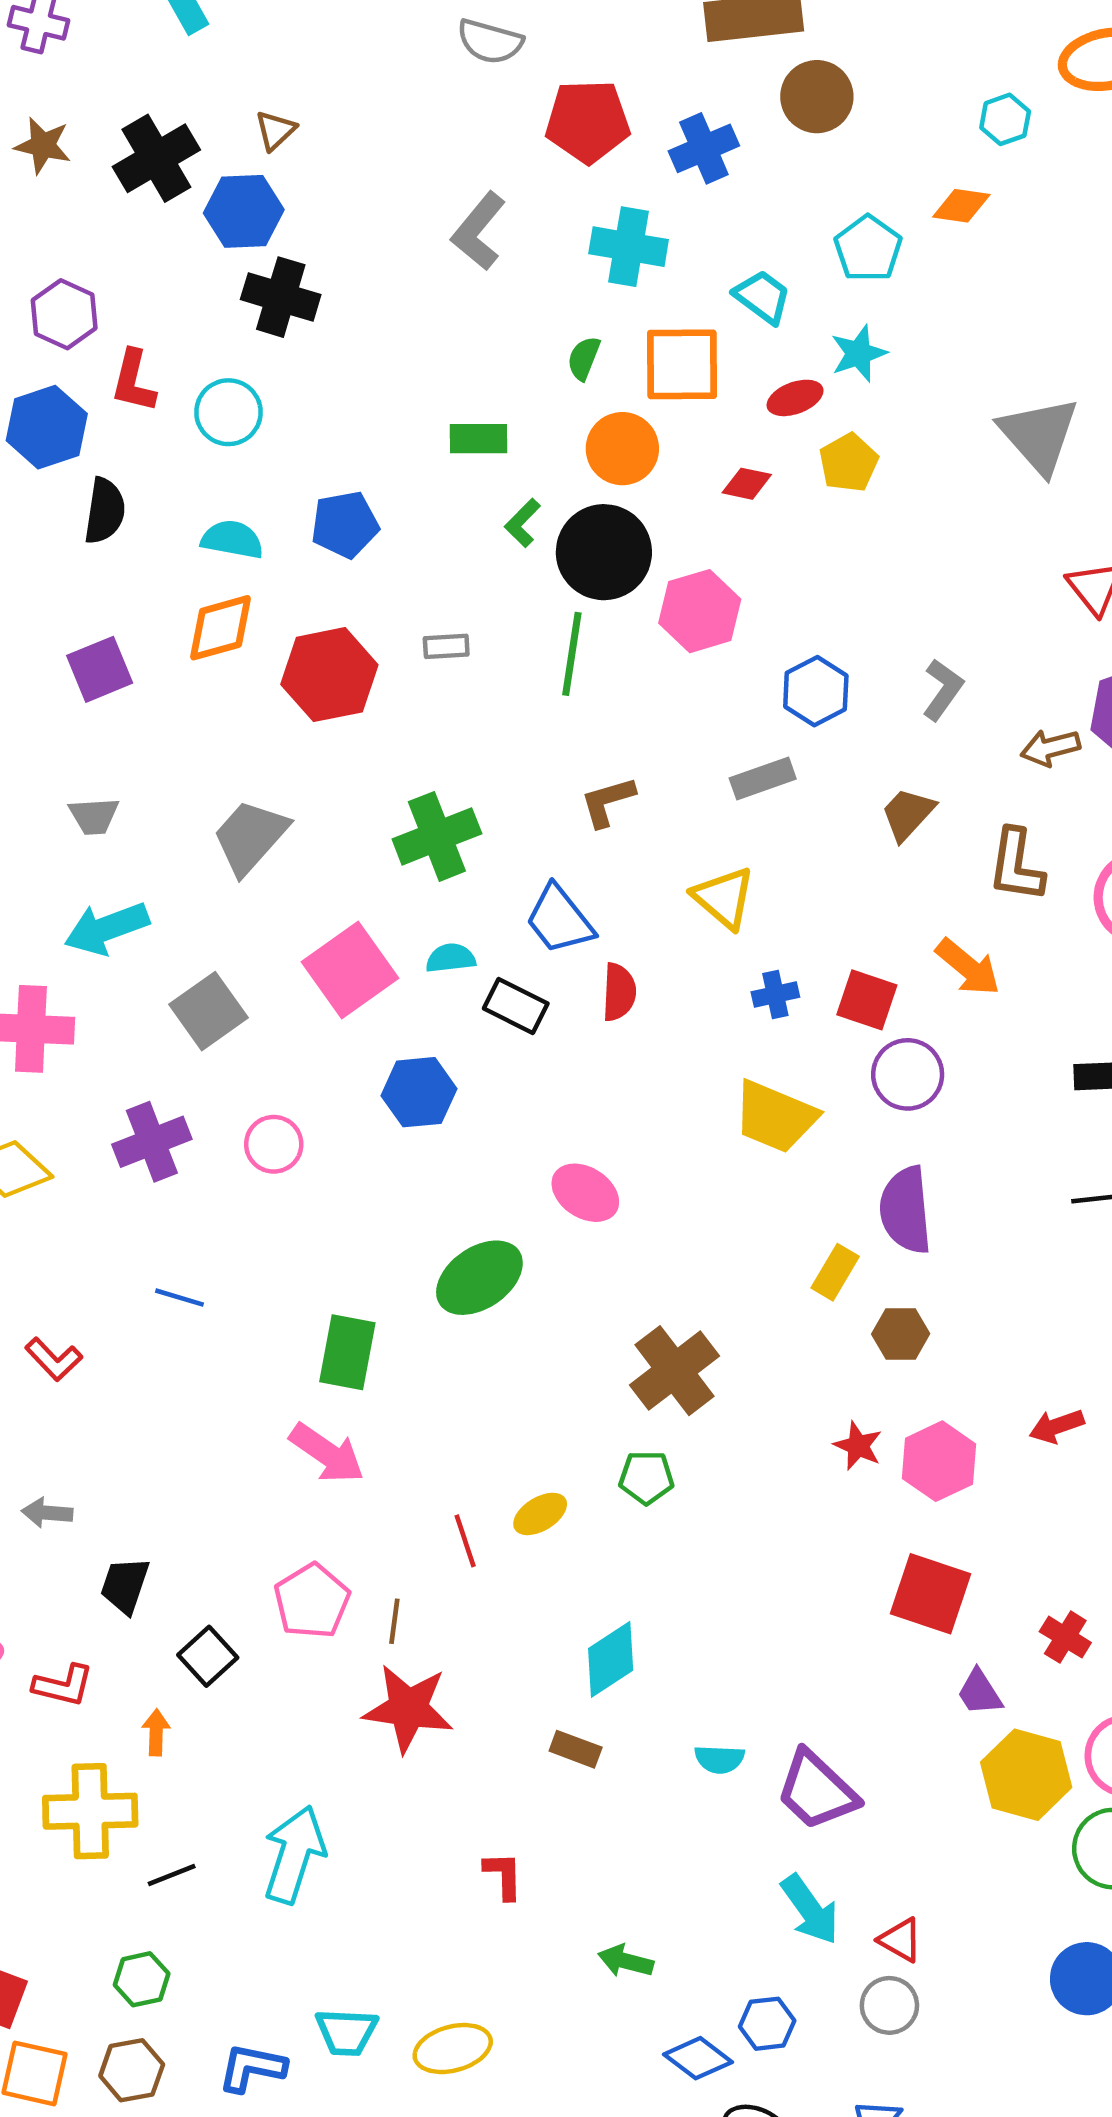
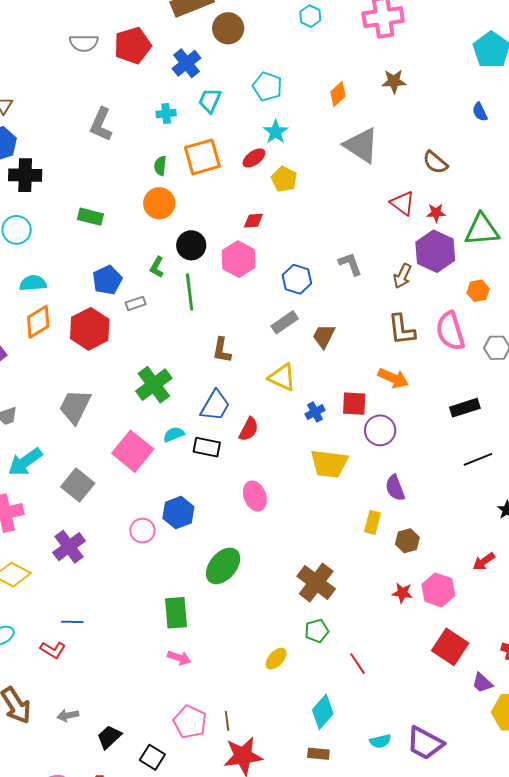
red pentagon: (588, 121) -> (133, 45), moved
orange diamond: (961, 206) -> (338, 94), moved, turned -35
cyan cross: (629, 247) -> (166, 114), size x0.6
cyan trapezoid: (762, 297) -> (210, 100), moved, turned -88
green rectangle: (478, 439) -> (90, 217), moved, turned 30
orange circle: (622, 449) -> (159, 203), moved
red diamond: (747, 484) -> (253, 221), moved
green L-shape: (523, 523) -> (157, 267), moved
blue pentagon: (345, 525) -> (107, 280), moved
black circle: (604, 552) -> (191, 245), size x0.7
gray L-shape: (943, 690) -> (350, 264), turned -40
brown arrow: (1050, 748) -> (402, 276), turned -35
brown L-shape: (608, 802) -> (222, 350), turned -48
brown trapezoid: (908, 814) -> (324, 336), moved
blue trapezoid: (560, 920) -> (215, 406), turned -96
red semicircle: (619, 992) -> (249, 429), turned 40
blue hexagon: (419, 1092) -> (178, 513), moved
pink circle: (274, 1144) -> (143, 531), moved
pink ellipse: (585, 1193) -> (255, 496), moved, turned 52
purple semicircle: (906, 1210) -> (395, 488), size x0.7
blue line: (179, 1298) -> (72, 622), moved
pink arrow: (327, 1453) -> (179, 658), size x0.7
red line: (465, 1541) -> (358, 664), moved
black trapezoid: (125, 1585) -> (109, 737), turned 44
red square: (931, 1594) -> (450, 647), turned 30

